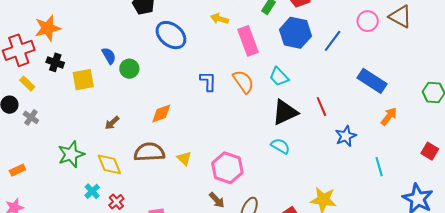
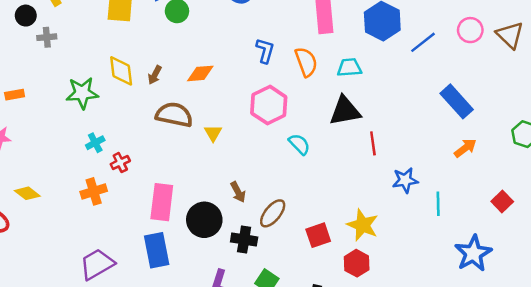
cyan trapezoid: (279, 77) -> (349, 67), turned 115
red line: (321, 106) -> (373, 143), moved
gray cross: (31, 117) -> (47, 37), turned 35
brown arrow: (112, 123) -> (155, 75), moved, turned -35
blue star: (346, 136) -> (405, 180), moved
cyan semicircle: (280, 146) -> (299, 144), moved
yellow diamond: (109, 164) -> (121, 71), moved
pink hexagon: (227, 168) -> (269, 105), moved

